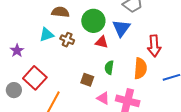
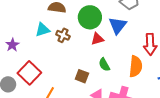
red triangle: (102, 42) -> (97, 39), turned -32
green semicircle: (109, 67) -> (104, 65), turned -40

